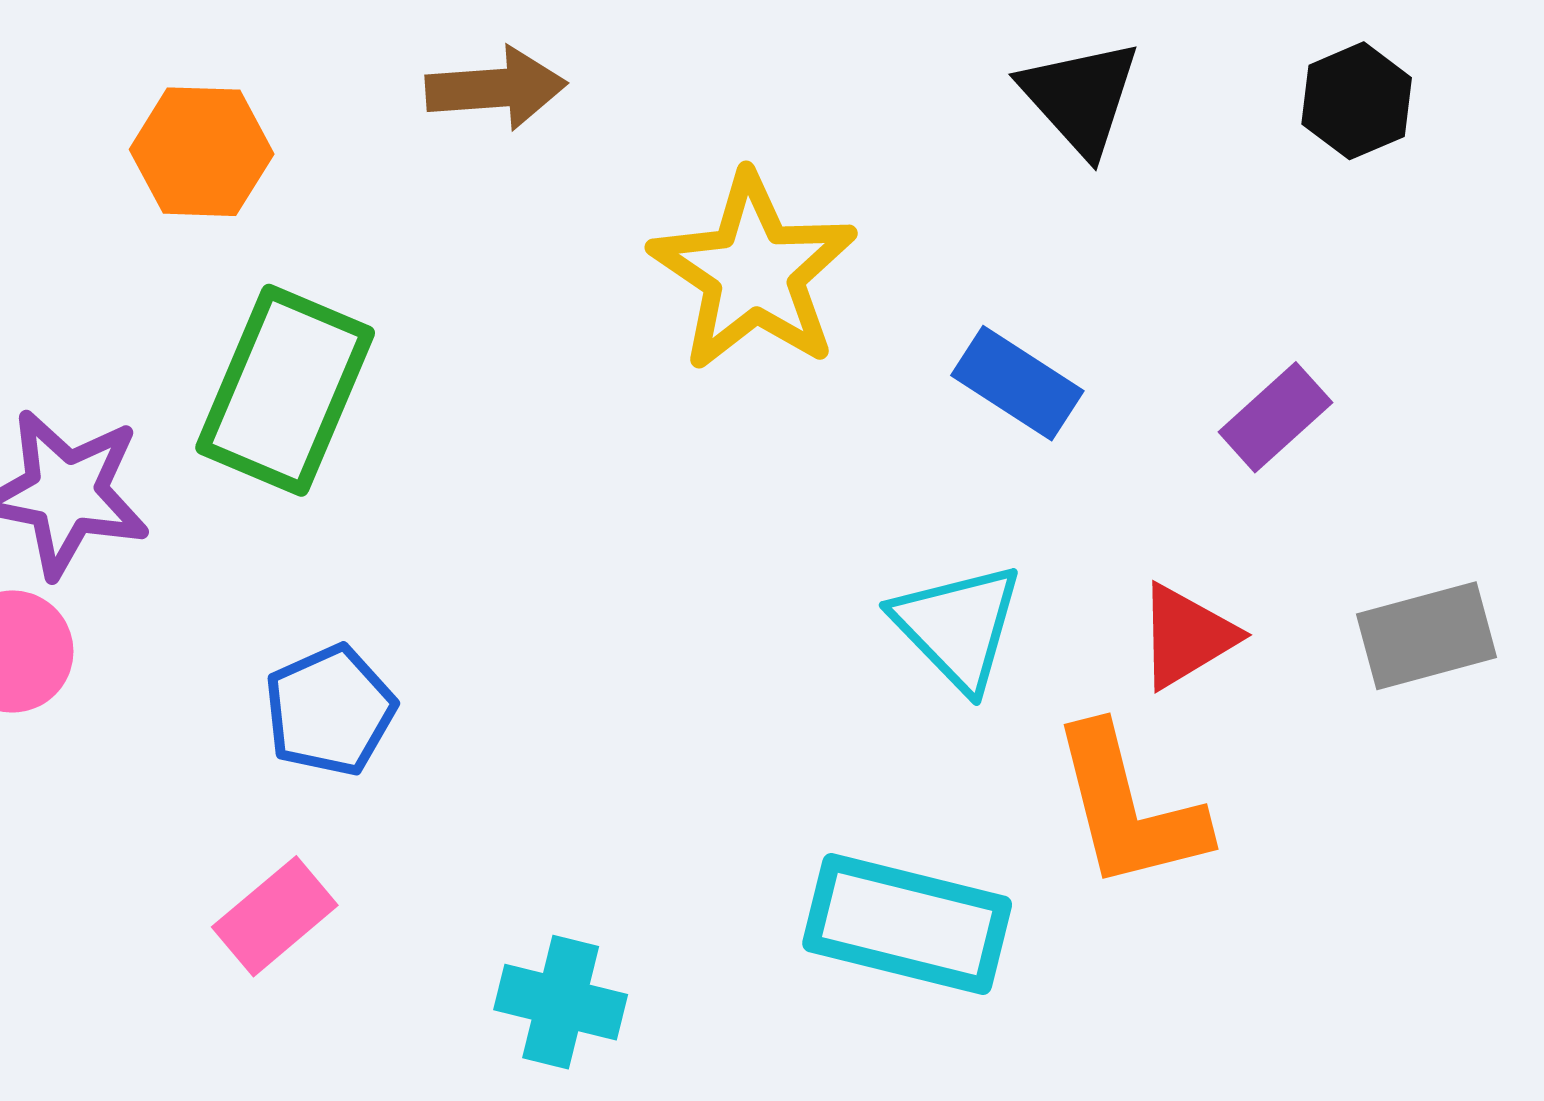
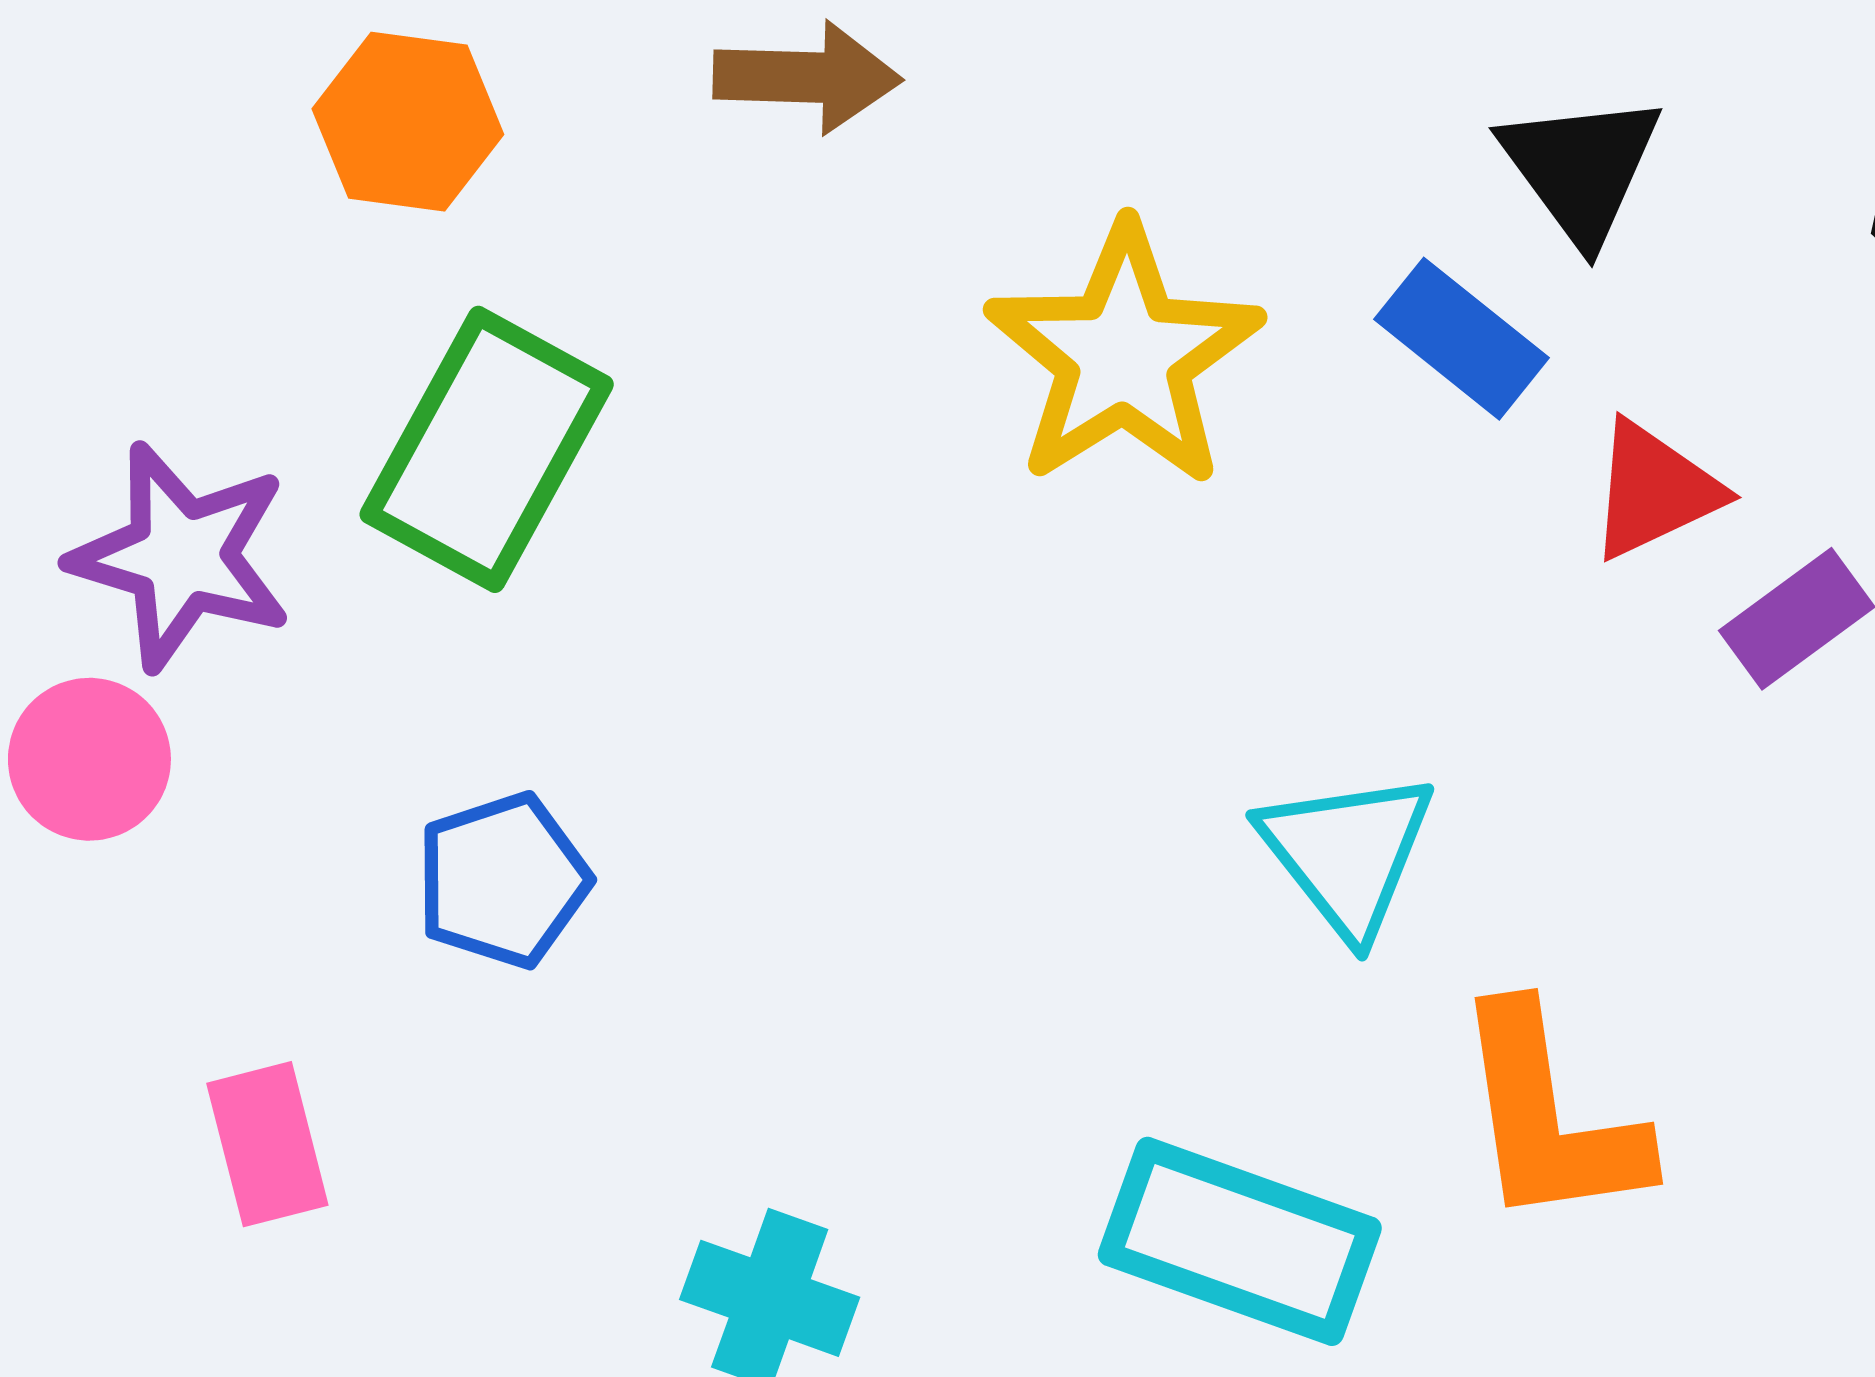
blue rectangle: (1017, 383) -> (1461, 339), moved
red triangle: (1187, 636) -> (1654, 490), moved
pink rectangle: (275, 916) -> (267, 1144), moved, turned -70

